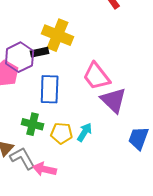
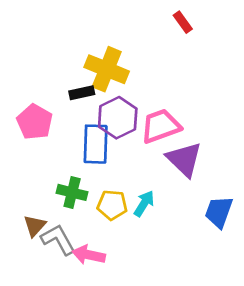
purple hexagon: (20, 57) -> (118, 118), moved
pink trapezoid: (97, 76) -> (161, 126), turned 108

